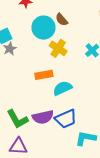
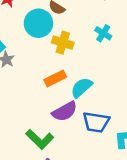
purple semicircle: (43, 117) -> (65, 111), moved
blue trapezoid: (66, 119) -> (96, 122), turned 50

